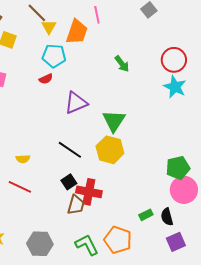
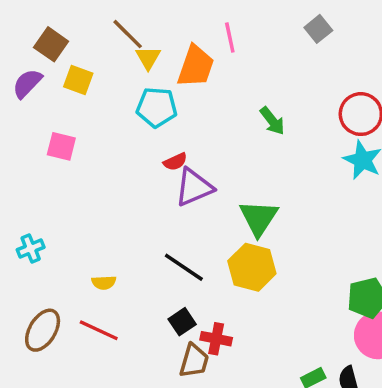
red semicircle: (46, 79) -> (175, 162), moved
red cross: (89, 192) -> (216, 339), size x0.7

